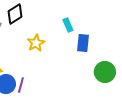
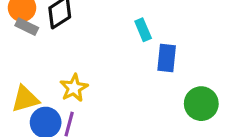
yellow star: (36, 43) -> (74, 88), moved

